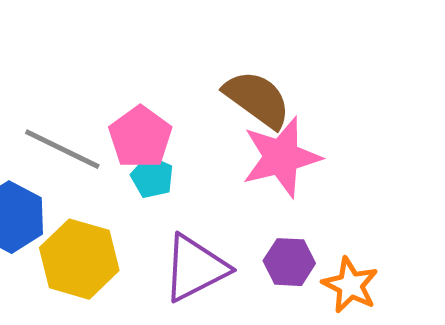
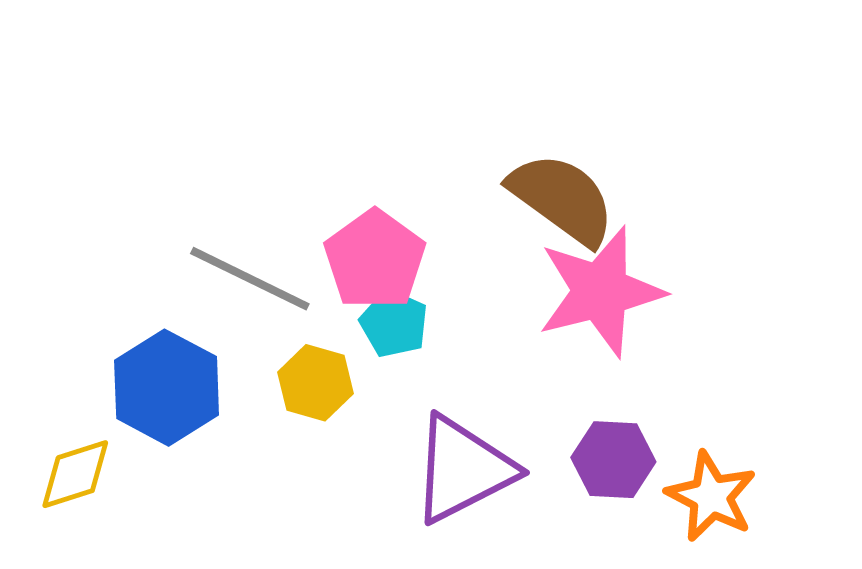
yellow hexagon: (79, 259) -> (316, 383), moved, size x0.6

